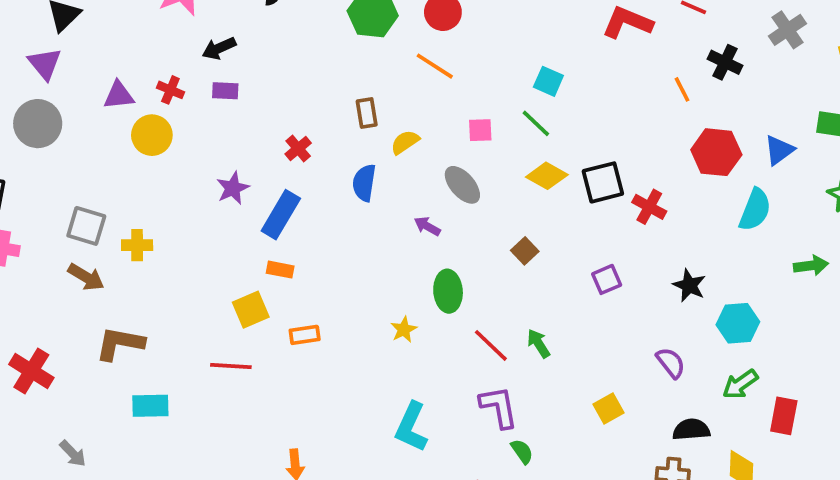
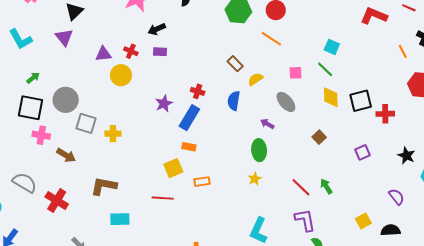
brown rectangle: (367, 113) -> (235, 64), turned -35
gray circle: (38, 124) -> (66, 100), moved
red cross: (298, 149) -> (198, 91), moved, turned -32
yellow diamond: (547, 176) -> (331, 97), turned 60
red cross: (649, 207) -> (385, 114), turned -30
brown arrow: (86, 277) -> (66, 155), moved
green ellipse: (448, 291) -> (259, 150), moved
black semicircle: (691, 430) -> (390, 230), moved

